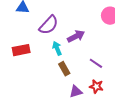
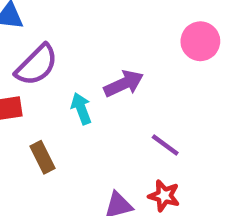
purple semicircle: (49, 25) -> (37, 65), moved
brown rectangle: (64, 69) -> (42, 157), moved

